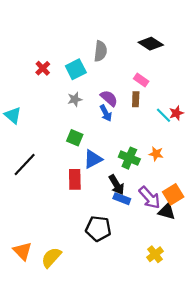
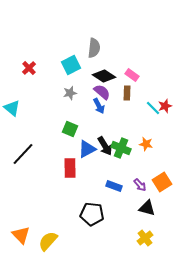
black diamond: (151, 44) -> (104, 76), moved
red cross: (43, 68) -> (29, 68), moved
black arrow: (116, 185) -> (105, 146), moved
purple arrow: (150, 198) -> (140, 185), size x0.6
black triangle: (167, 211) -> (147, 208), moved

